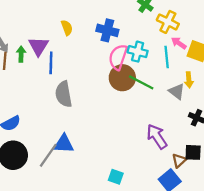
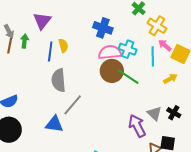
yellow semicircle: (67, 28) -> (63, 46), moved
purple triangle: (39, 46) -> (42, 21), moved
pink semicircle: (118, 57) -> (110, 52), turned 60
yellow arrow: (189, 80) -> (170, 79), turned -120
gray triangle: (177, 91) -> (154, 114), moved
gray line: (48, 155) -> (73, 105), moved

